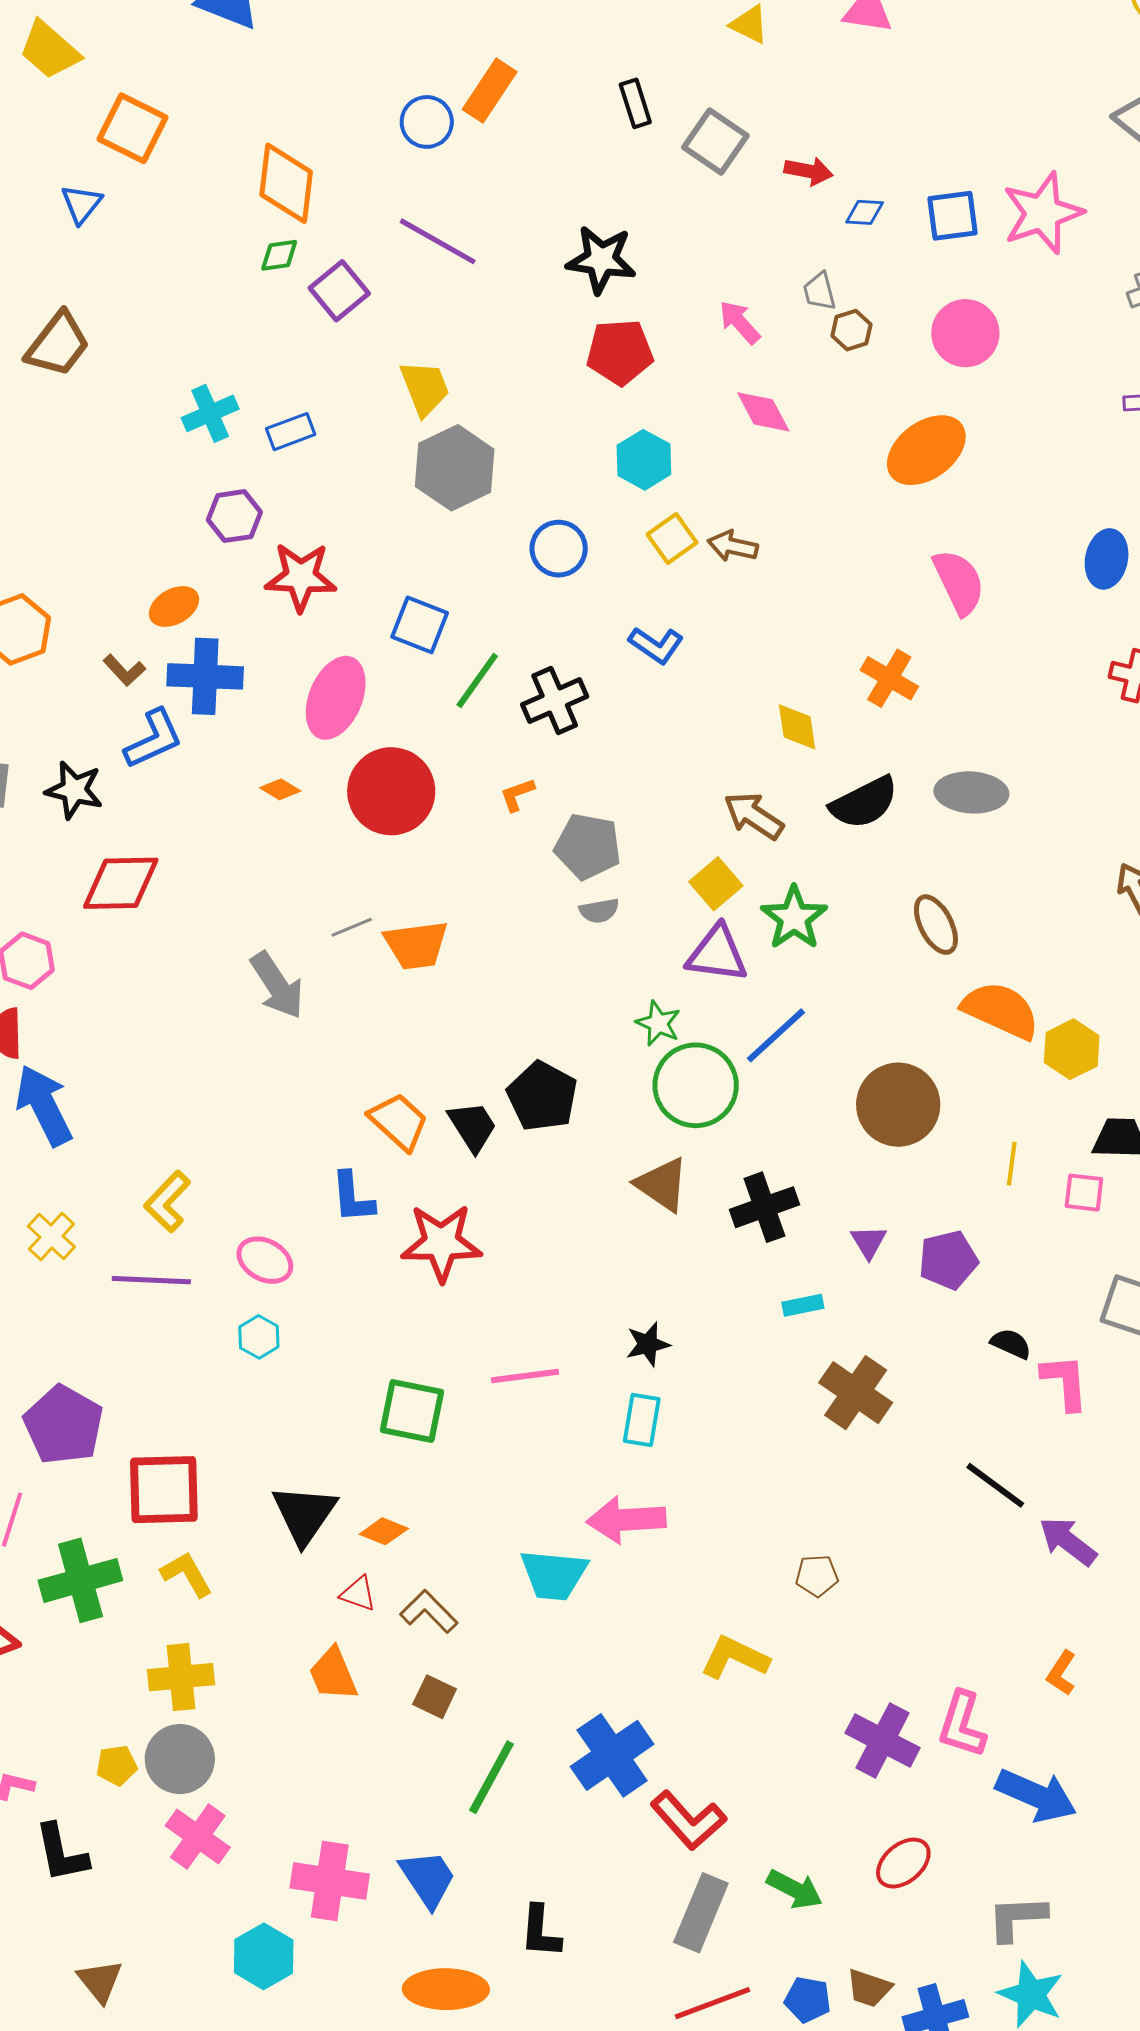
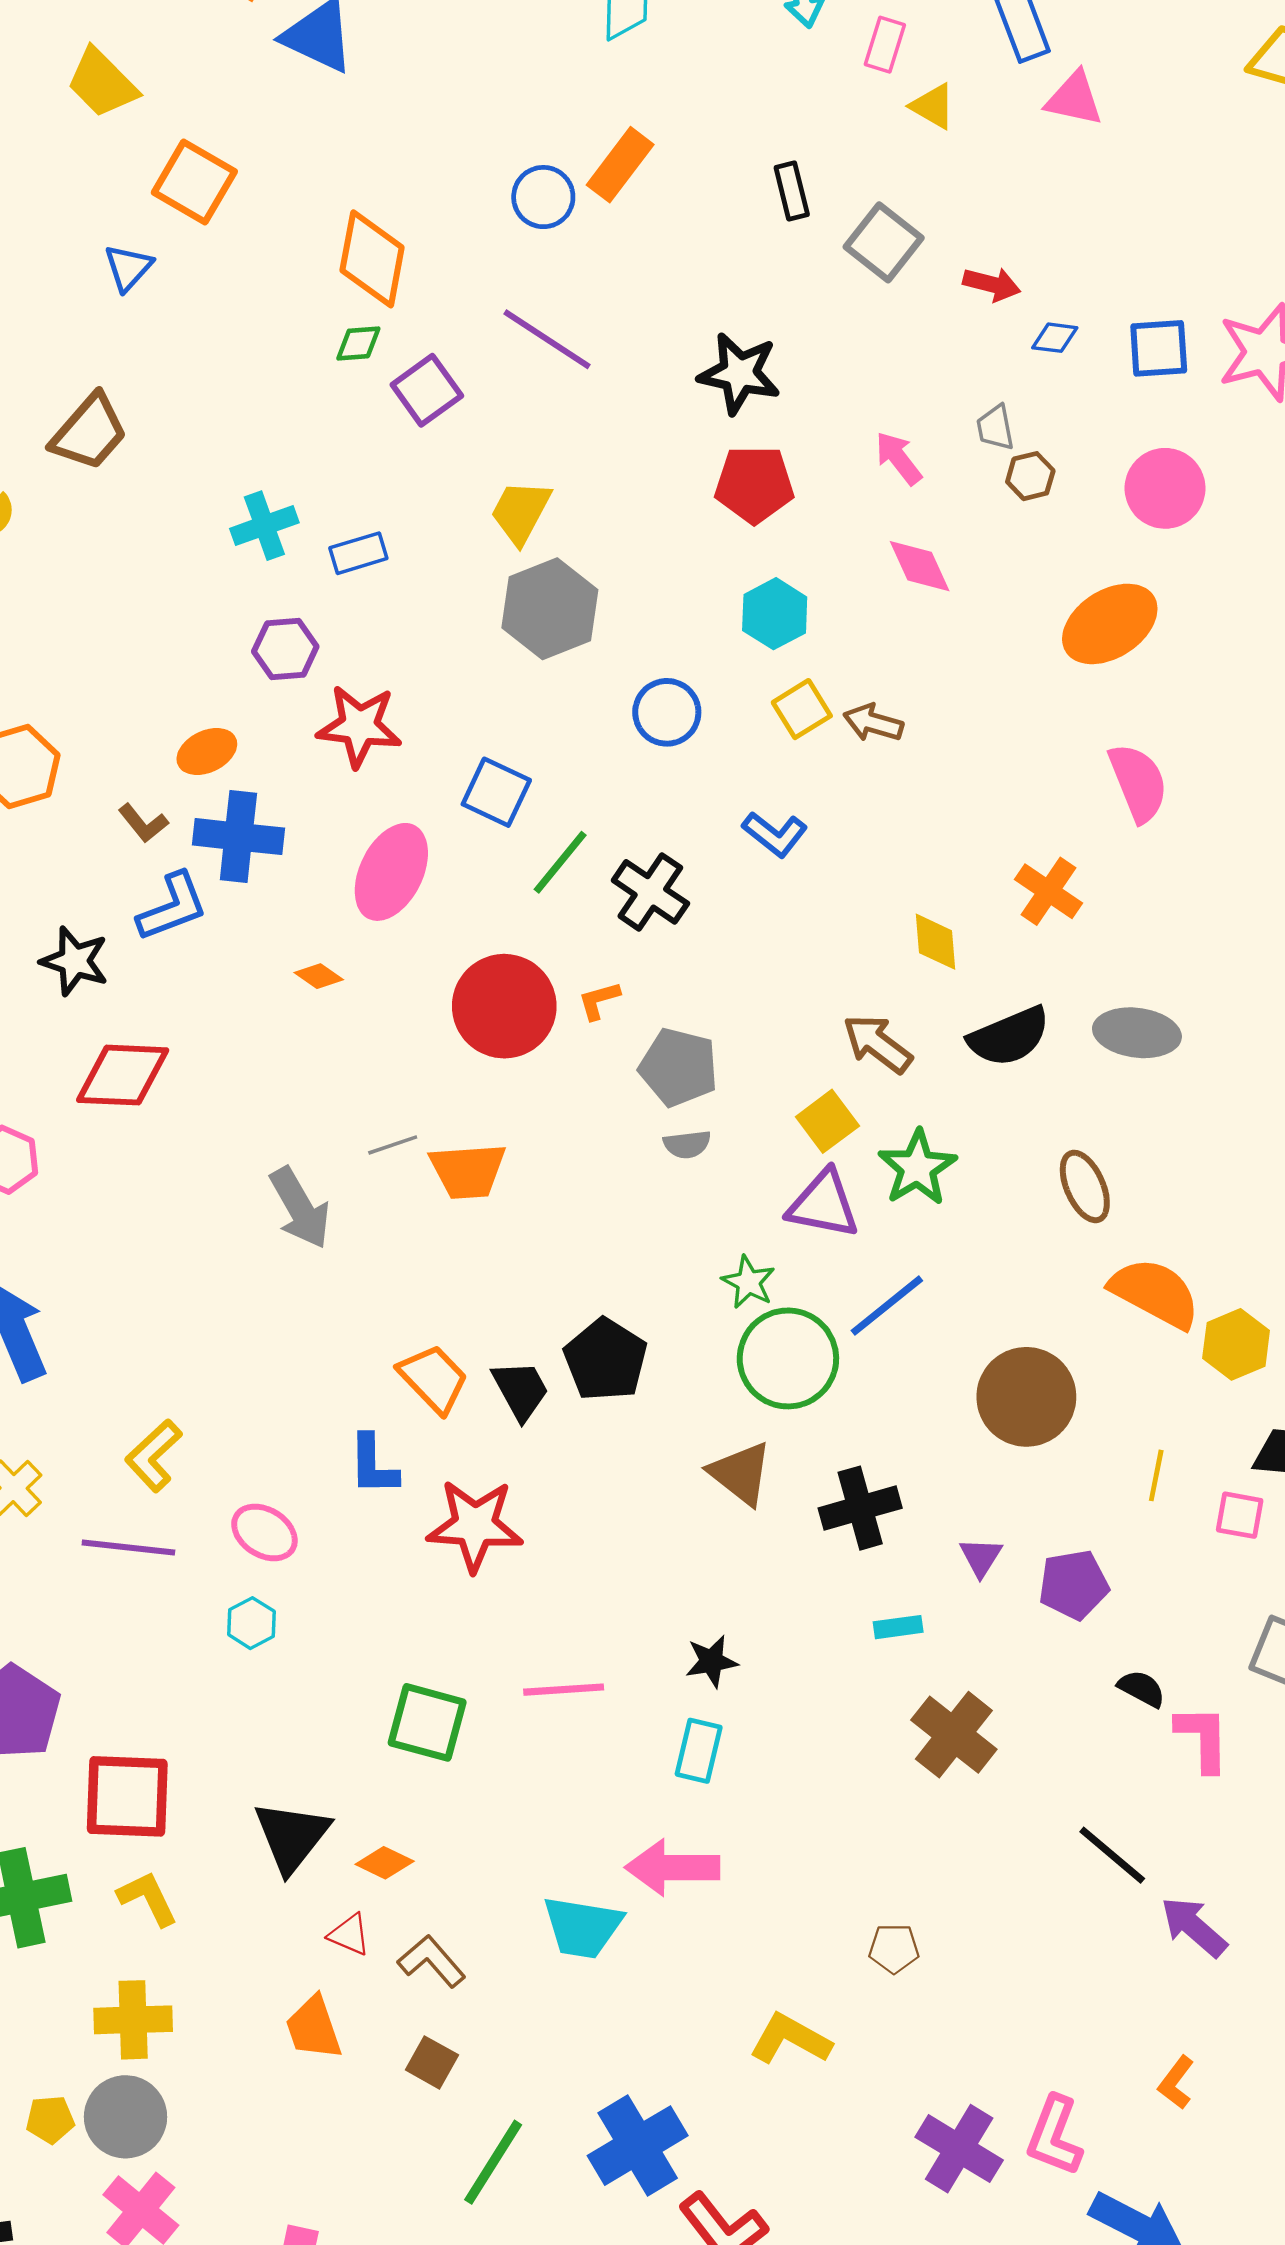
yellow trapezoid: (425, 388) -> (521, 512), turned -134
black cross: (555, 701) -> (650, 892), turned -36
red circle: (391, 791) -> (504, 1006), moved

